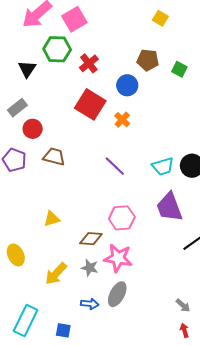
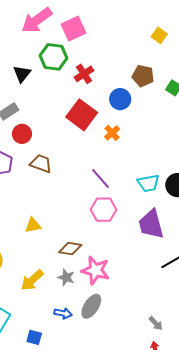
pink hexagon: (122, 218) -> (104, 210), moved

